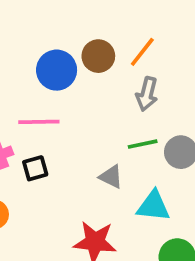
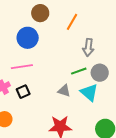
brown circle: (98, 56) -> (40, 13), moved
gray arrow: (147, 94) -> (88, 47), moved
cyan triangle: (153, 206) -> (89, 92), moved, turned 42

